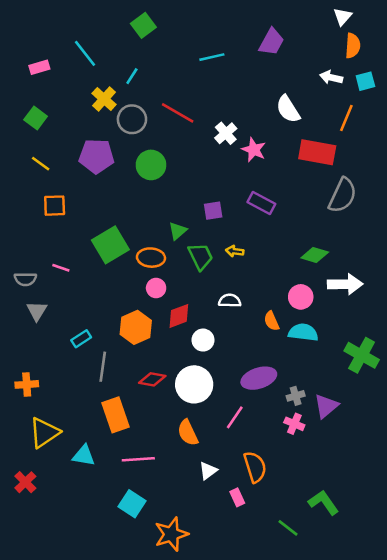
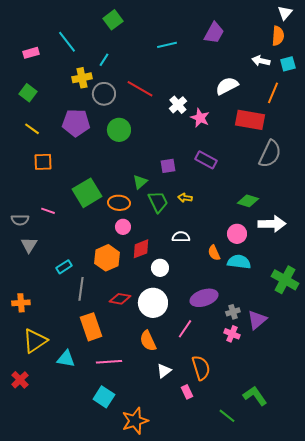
white triangle: (343, 16) -> (285, 13), moved
yellow cross: (104, 99) -> (82, 78), turned 36
white semicircle: (288, 109) -> (227, 86), turned 95

